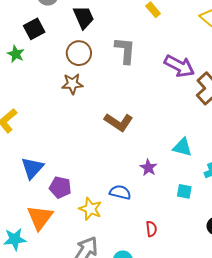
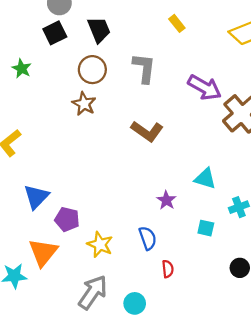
black square: (34, 29) -> (55, 33), moved
brown star: (72, 84) -> (84, 104), turned 30
brown L-shape: (119, 122) -> (147, 131), moved
blue semicircle: (120, 192) -> (148, 238), moved, turned 55

